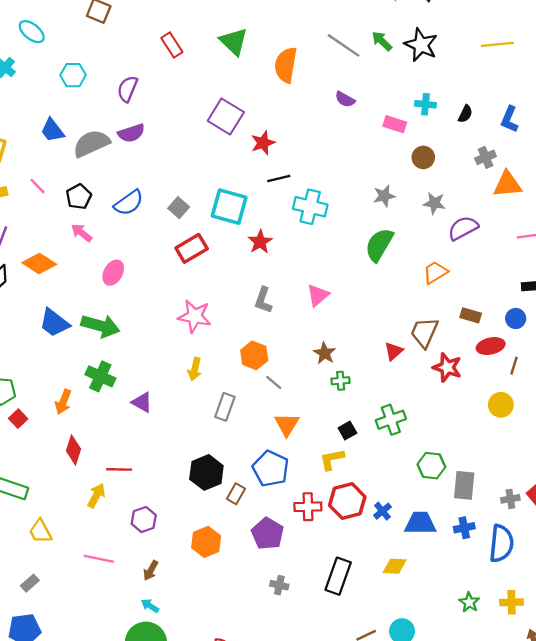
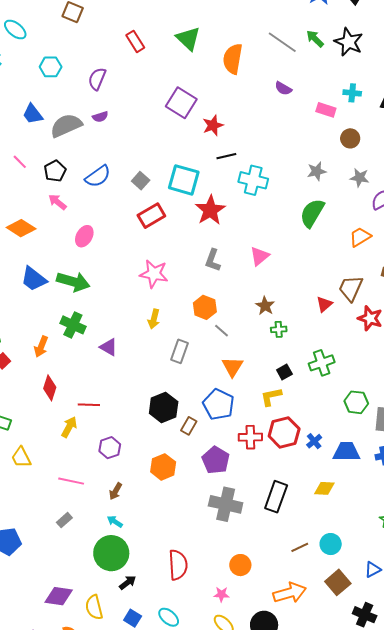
purple semicircle: (131, 133) -> (100, 117), size x0.7
red star: (260, 242) -> (210, 210), size x1.4
gray rectangle: (30, 583) -> (64, 520), moved
gray cross: (279, 585) -> (226, 504), size x2.0

